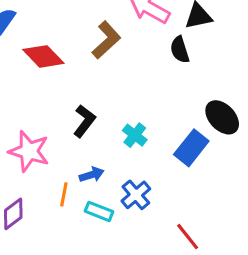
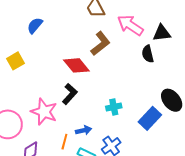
red diamond: (43, 56) -> (76, 65), moved
black L-shape: (84, 121) -> (70, 94), moved
cyan cross: (135, 135) -> (114, 107), turned 35

